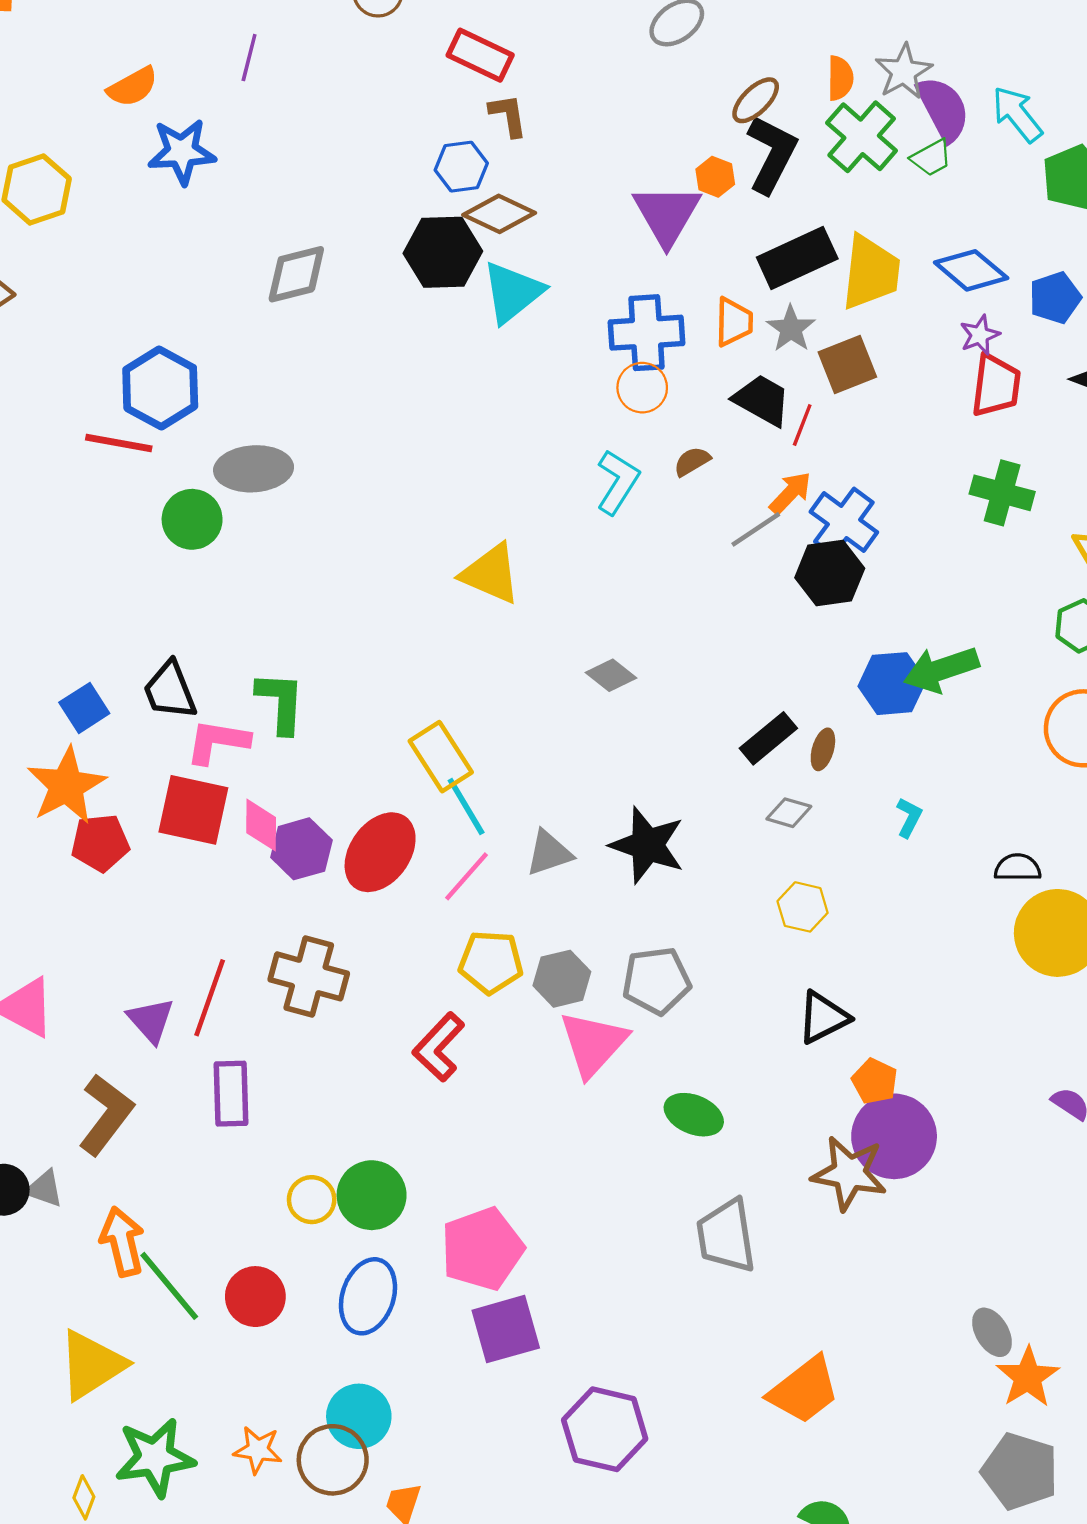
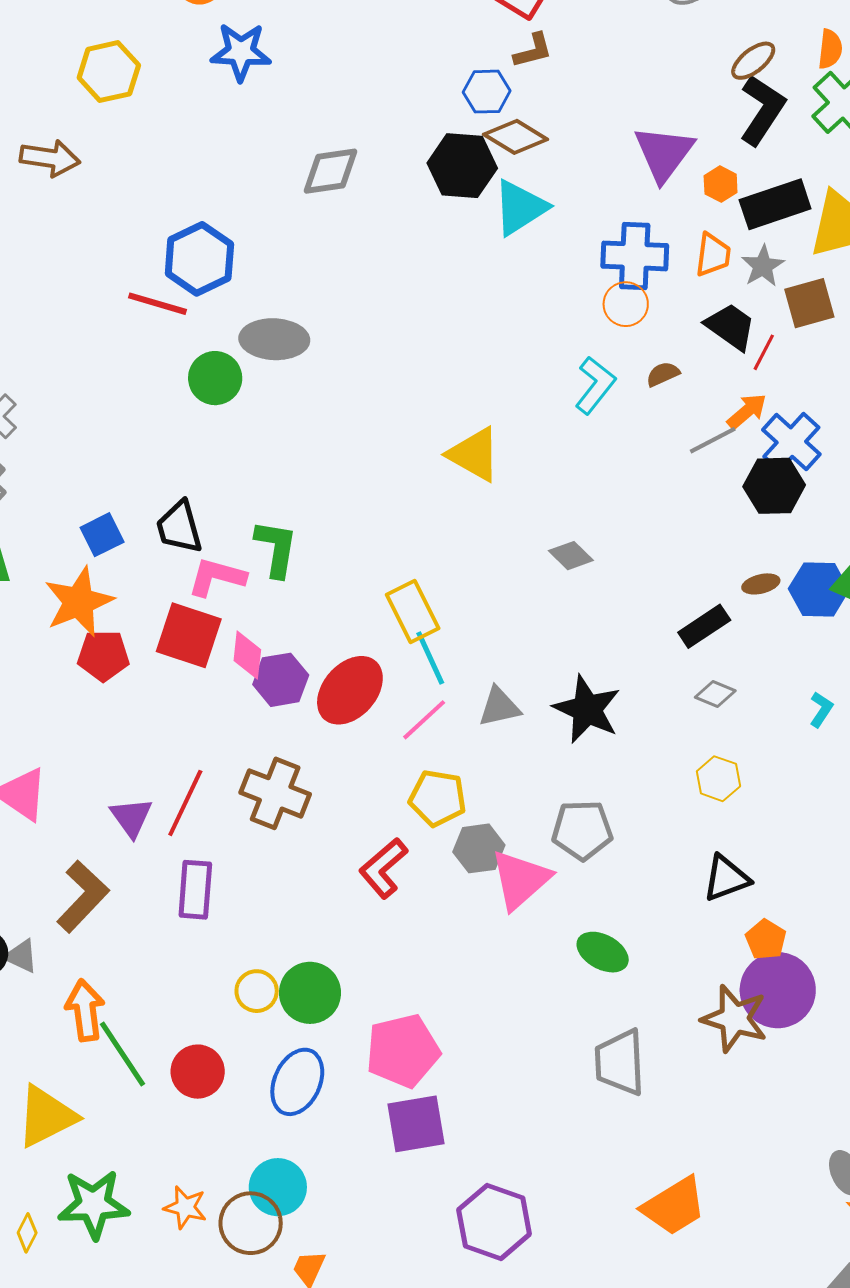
brown L-shape: (508, 115) -> (533, 51), turned 78
orange hexagon: (715, 177) -> (721, 184), moved
brown ellipse: (823, 749) -> (761, 584), moved, turned 54
gray hexagon: (562, 979) -> (479, 848), moved

